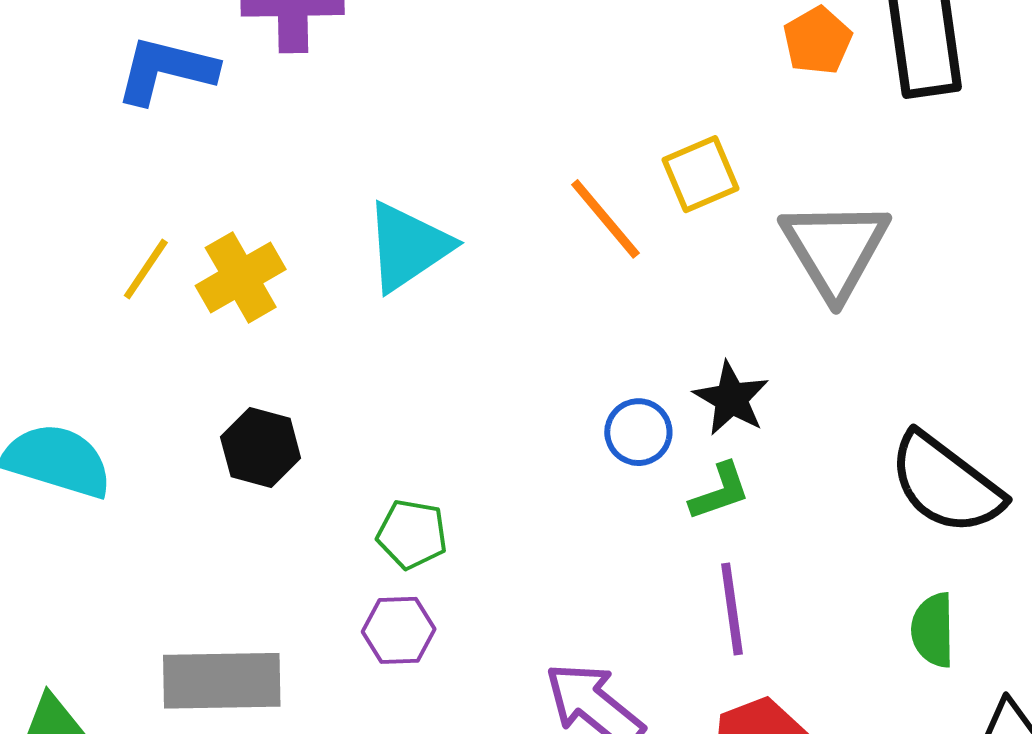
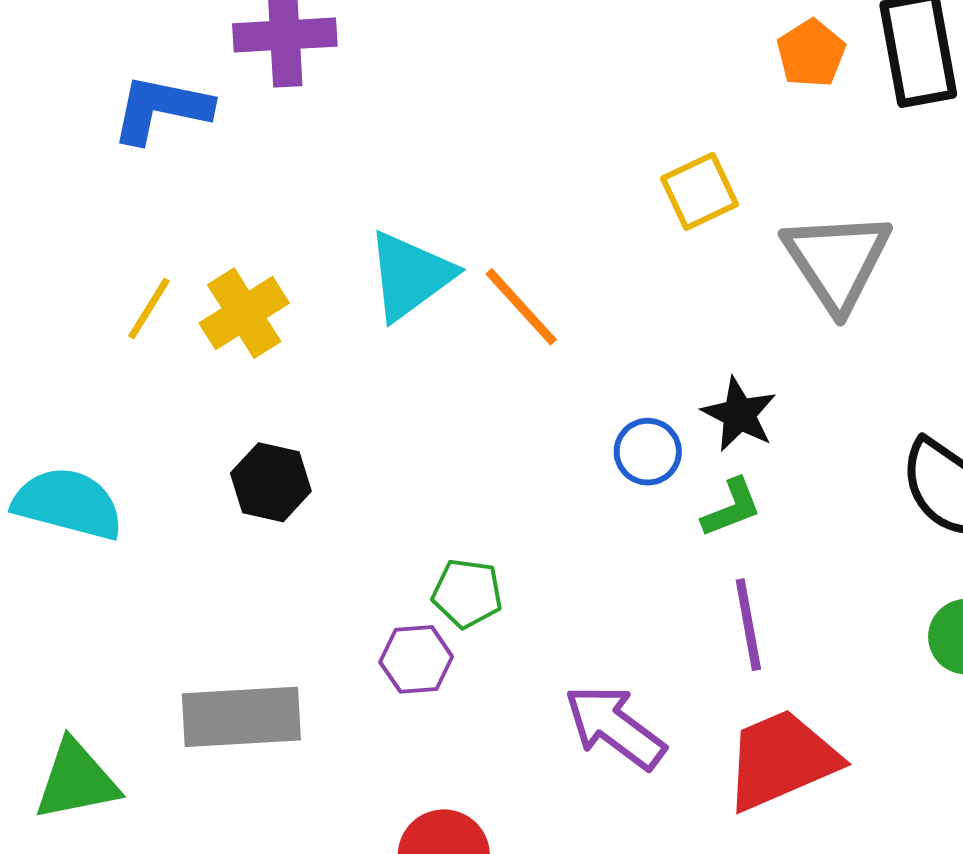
orange line: (605, 219) -> (521, 307), moved
green pentagon: (412, 534) -> (467, 593), moved

